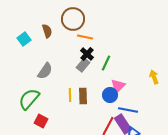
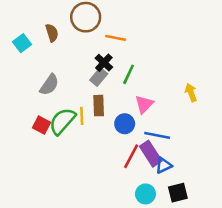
orange line: (85, 37) -> (116, 38), moved
blue circle: (110, 95) -> (125, 124), moved
brown rectangle: (83, 96) -> (99, 106), moved
green semicircle: (29, 99) -> (62, 121), moved
red square: (41, 121) -> (41, 125), moved

